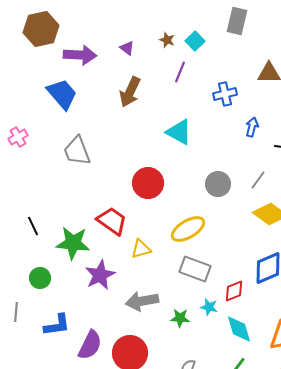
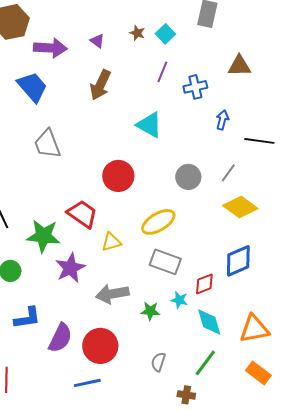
purple line: (180, 72) -> (162, 72), moved

